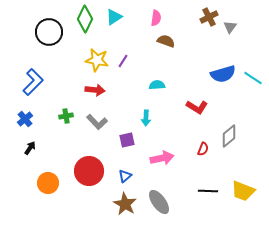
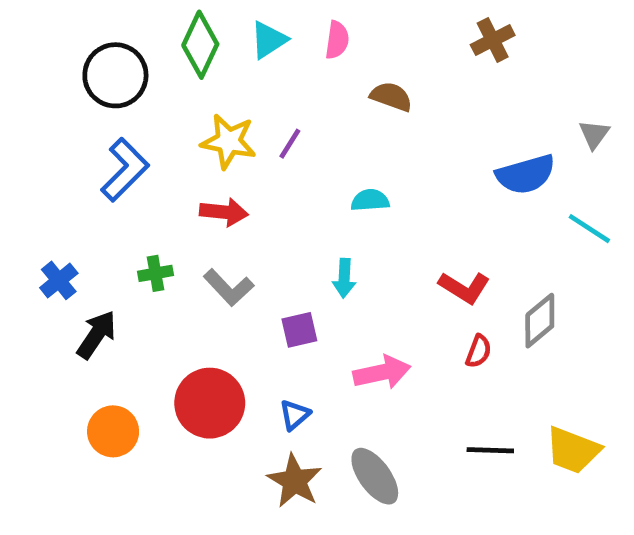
pink semicircle: (156, 18) -> (337, 40), moved
gray triangle: (230, 27) -> (594, 134), moved
cyan line: (253, 78) -> (589, 229), moved
blue L-shape: (33, 82) -> (125, 170), moved
red L-shape: (197, 107) -> (464, 288), moved
black arrow: (30, 148) -> (97, 335), moved, size x1.5

